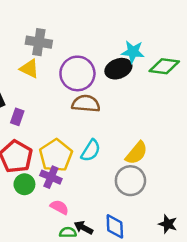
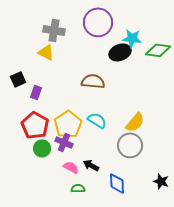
purple circle: (77, 73) -> (98, 22), moved
cyan semicircle: (91, 151) -> (97, 120), turned -90
black arrow: (83, 228) -> (91, 165), moved

